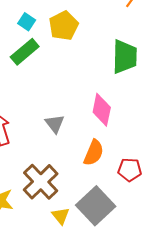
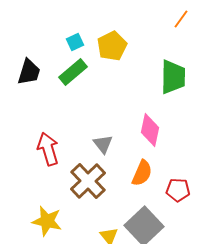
cyan square: (27, 22) -> (75, 42), turned 30
brown cross: (41, 182) -> (88, 181), moved

